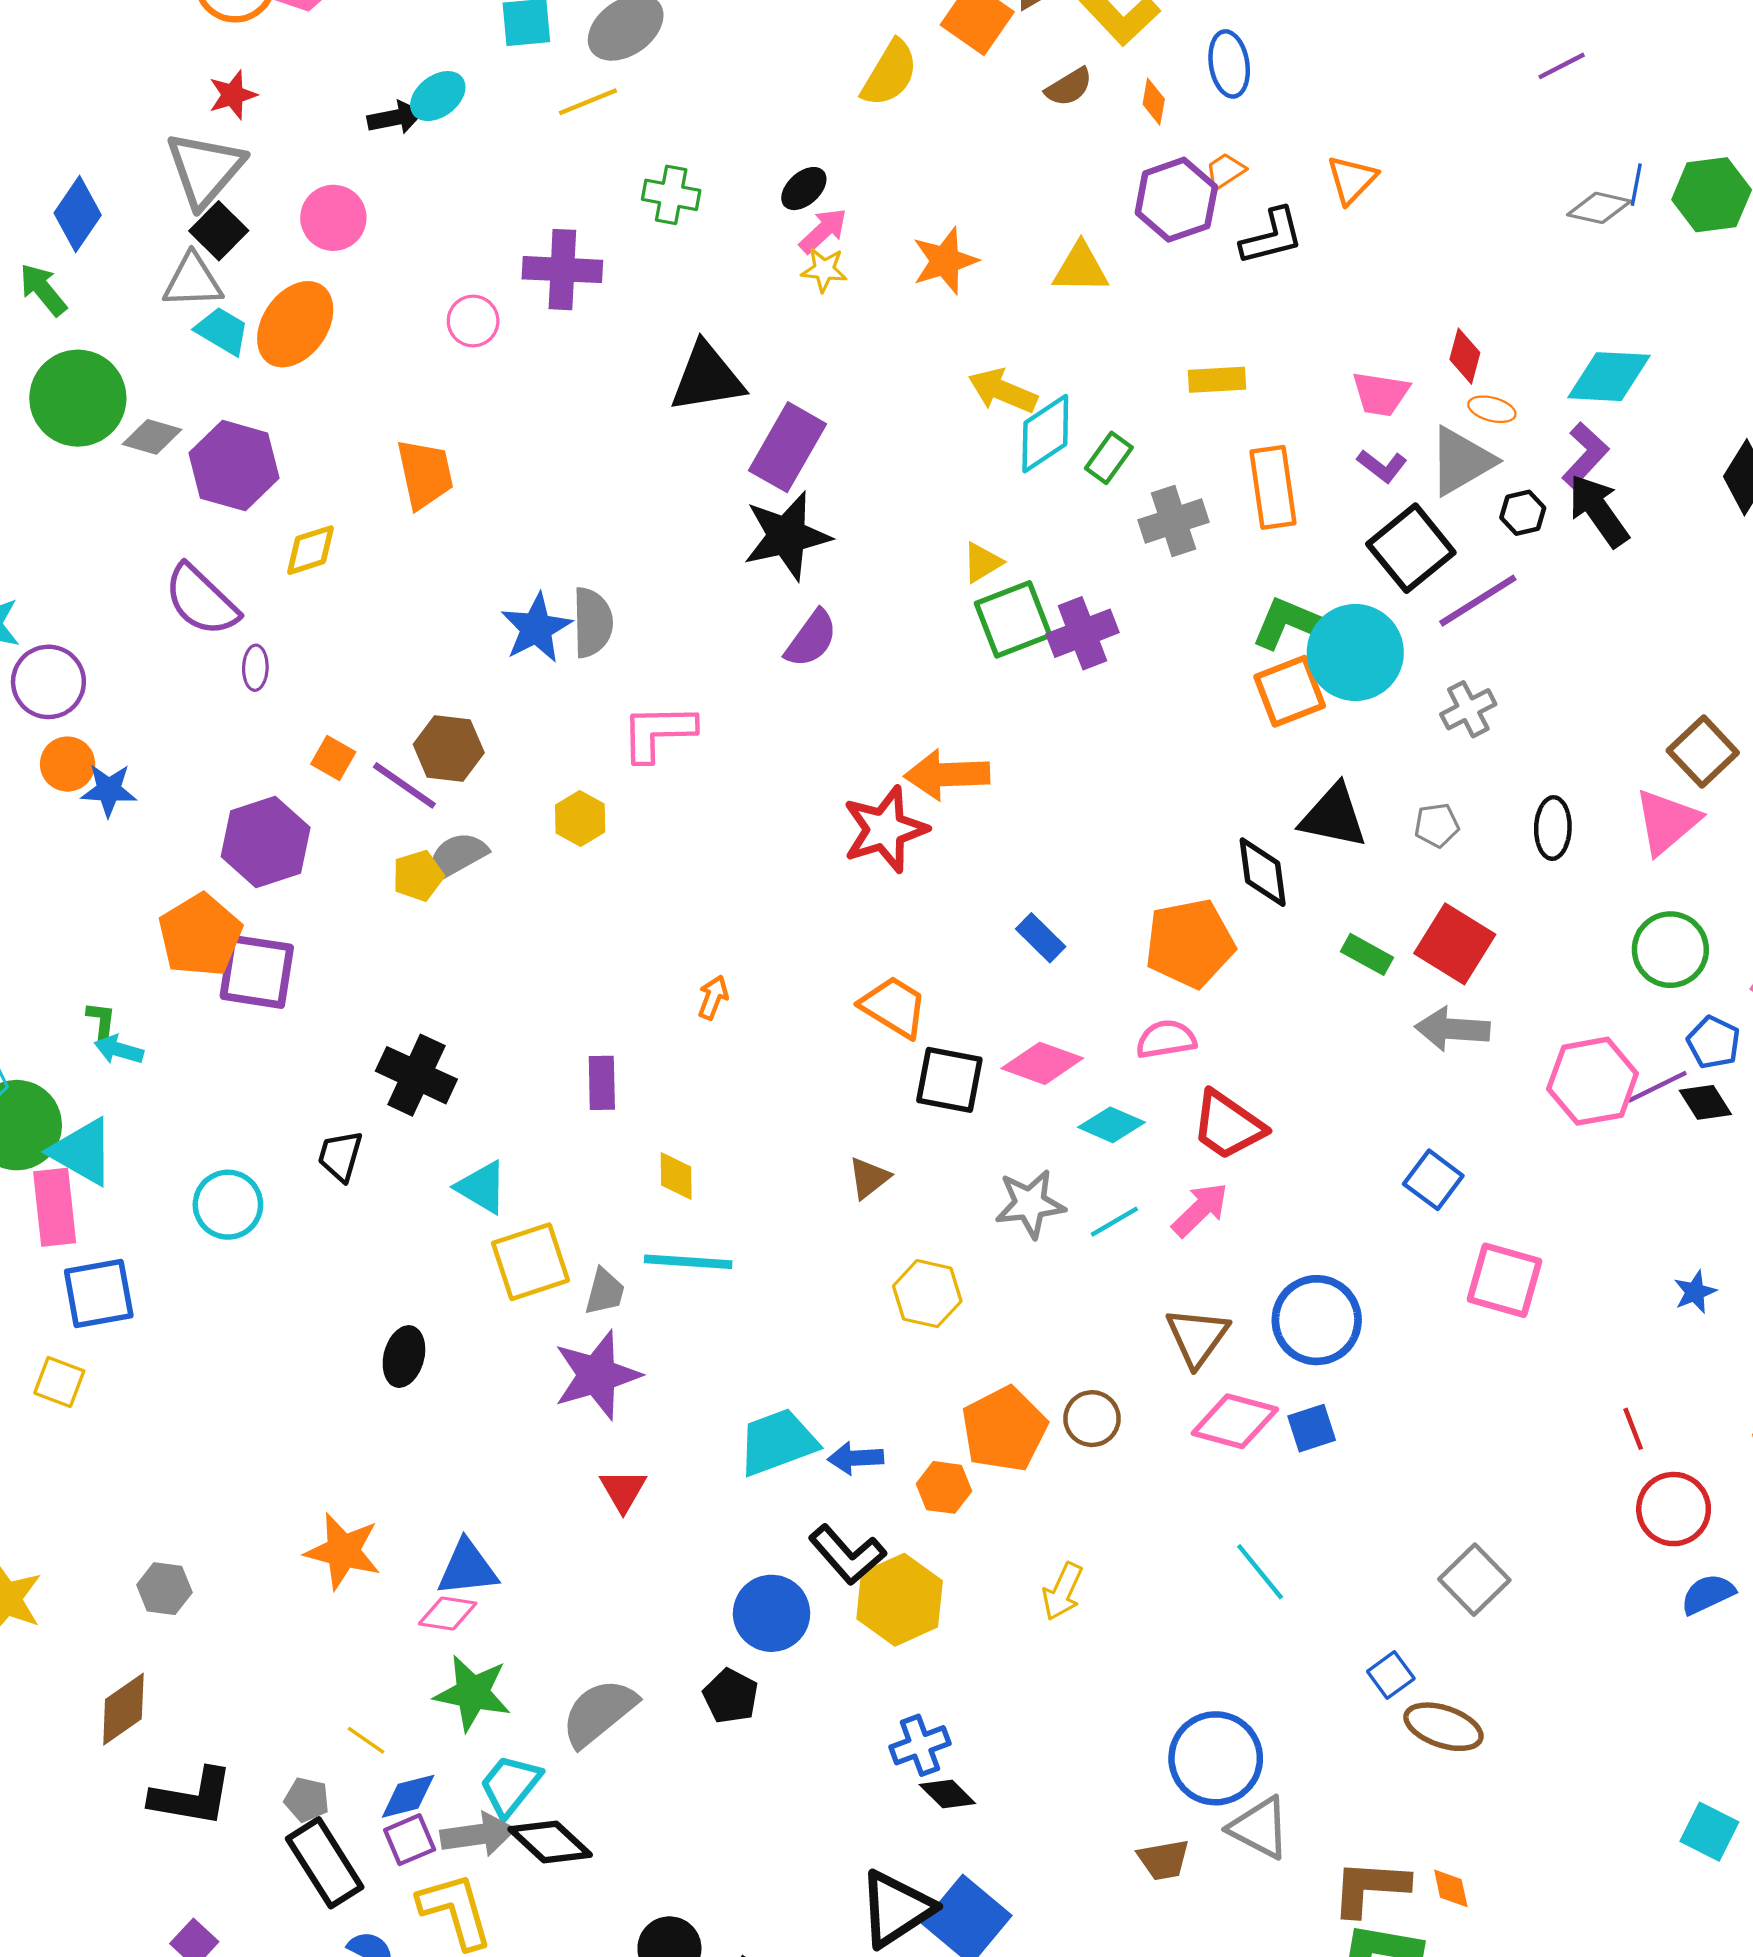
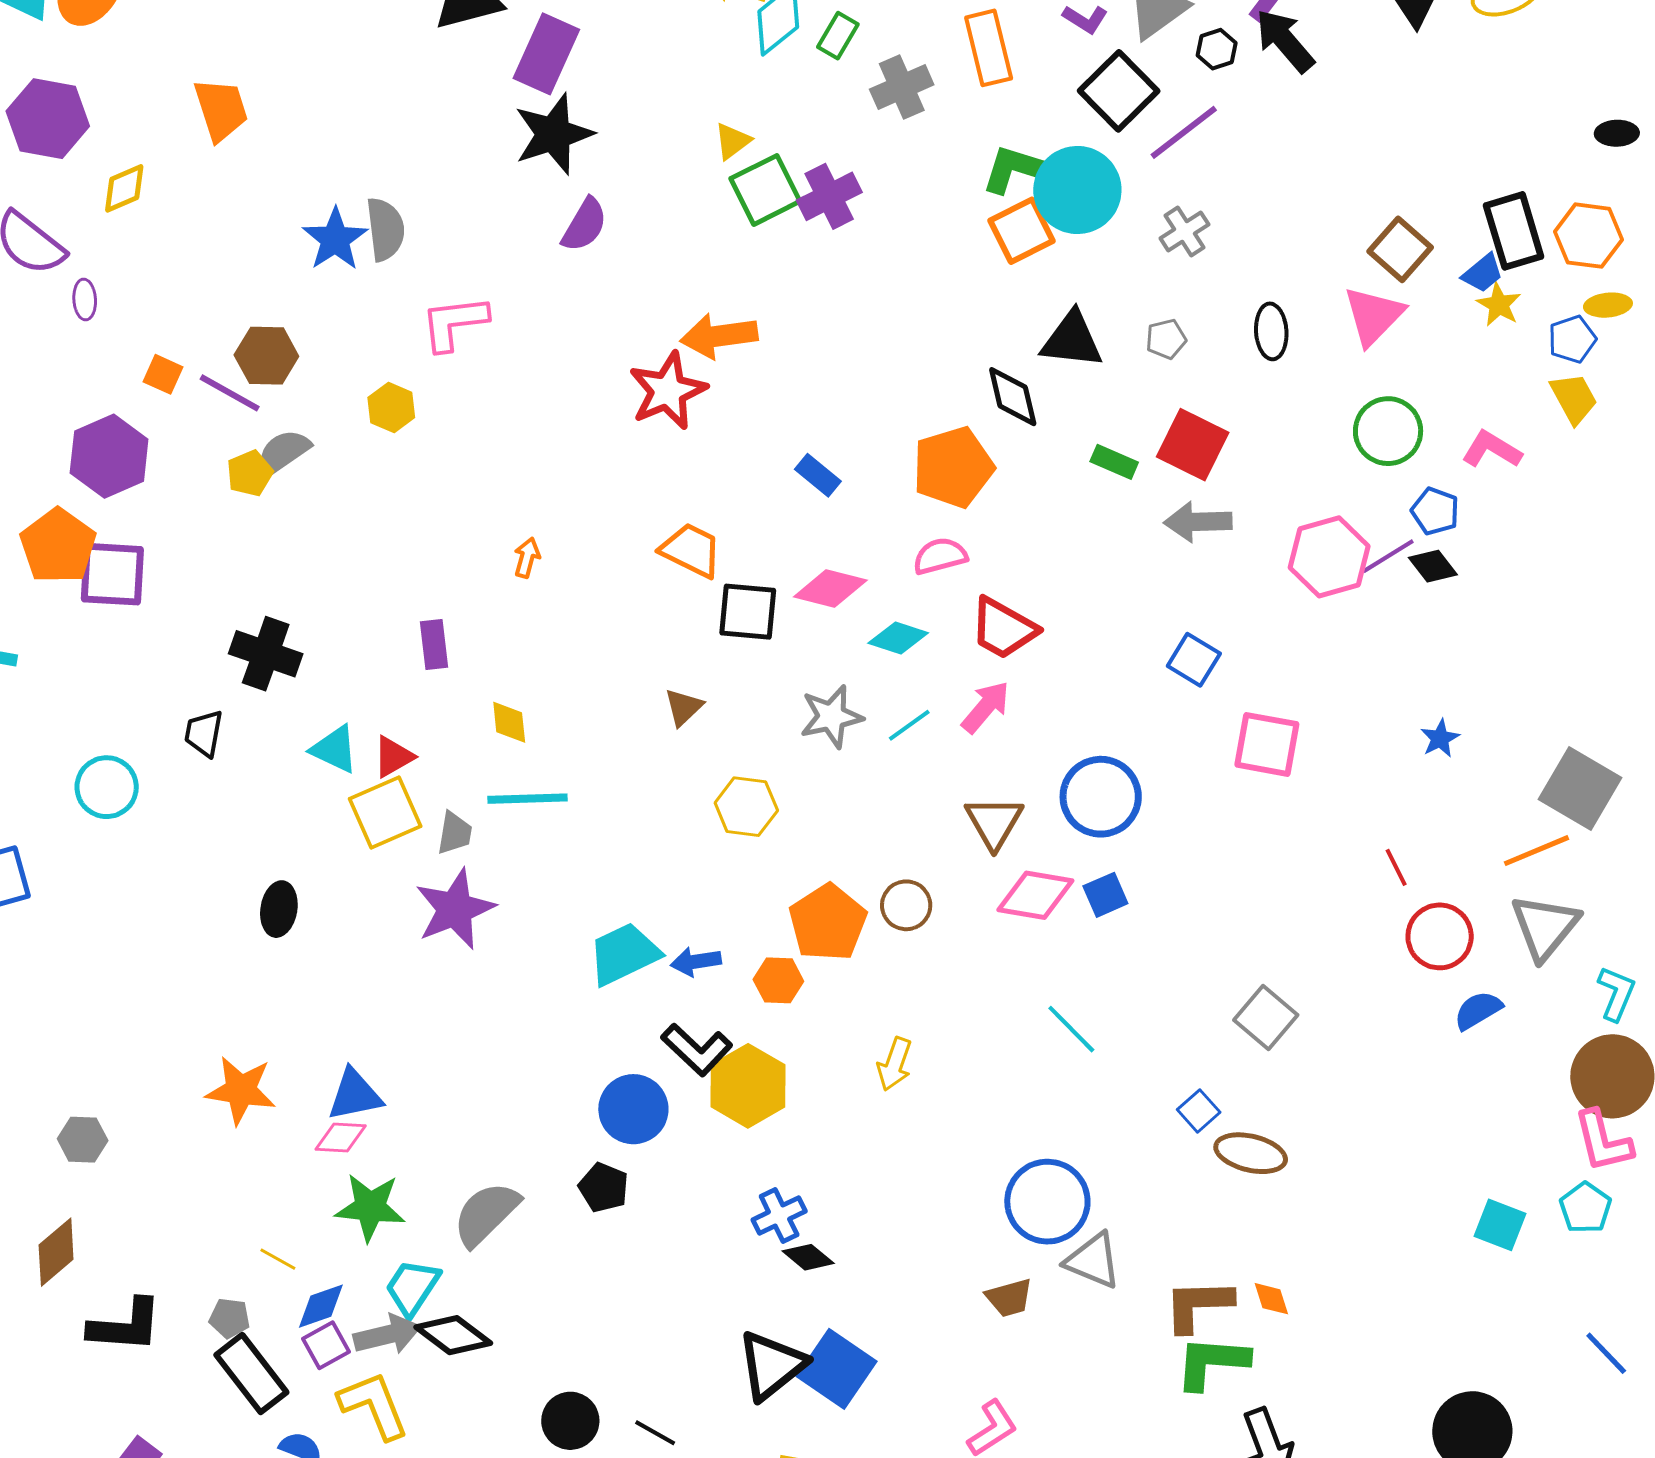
red triangle: (623, 1490) -> (393, 757), moved, turned 36

